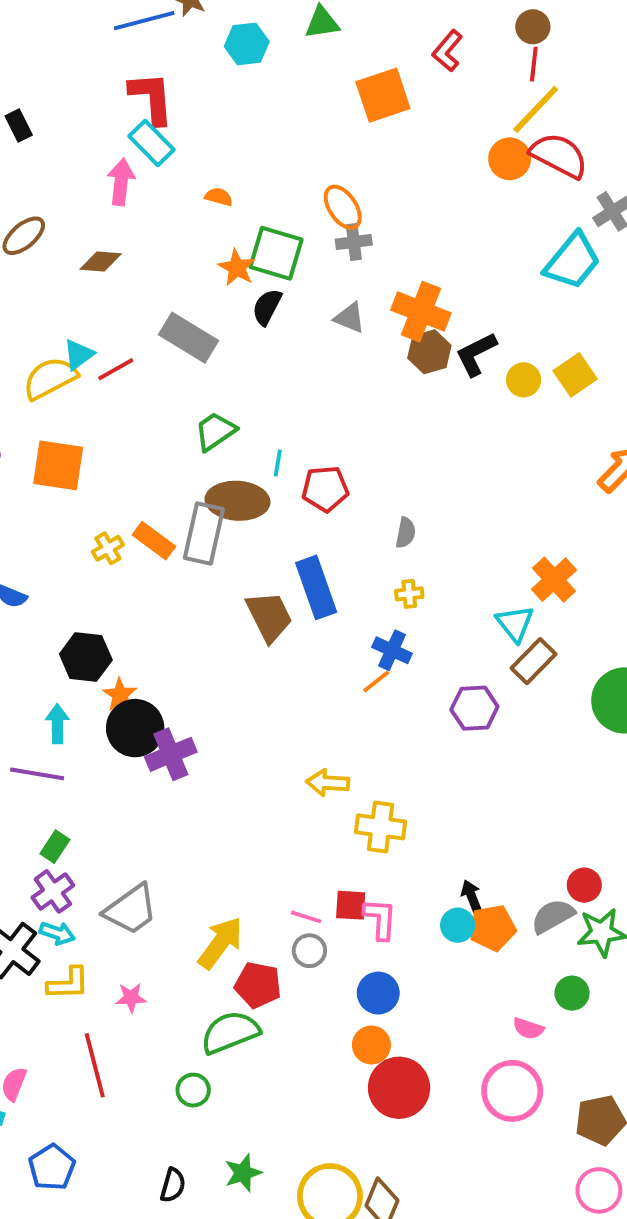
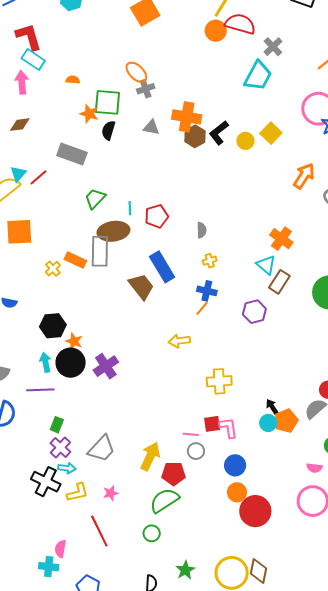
black circle: (135, 728) -> (71, 363), moved
yellow arrow: (328, 783) -> (179, 341), moved

